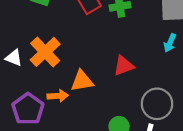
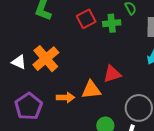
orange triangle: (82, 81) -> (91, 90), moved
orange arrow: (58, 96) -> (66, 97), moved

